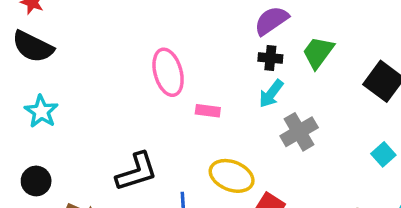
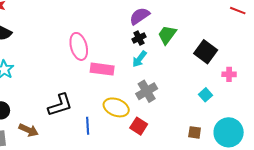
black cross: (270, 58) -> (139, 38), turned -32
pink rectangle: (208, 111) -> (102, 69), size x1.6
gray cross: (299, 132) -> (147, 91), moved

